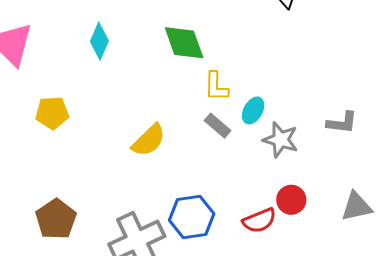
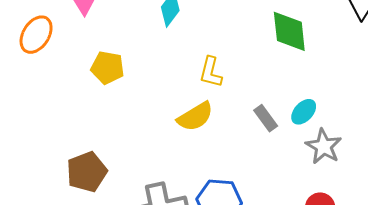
green diamond: (184, 43) -> (289, 31), moved
yellow L-shape: (216, 86) -> (211, 72), moved

